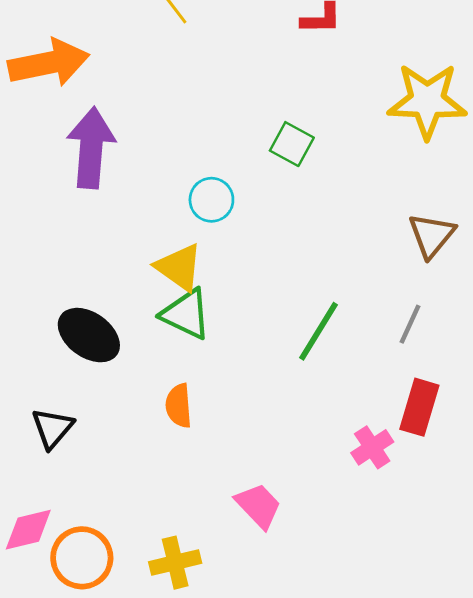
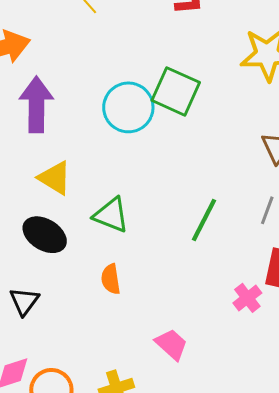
green square: (292, 144) -> (176, 91), size x1.6
cyan circle: (211, 200) -> (128, 107), moved, size x1.6
yellow triangle: (179, 267) -> (55, 178), moved

